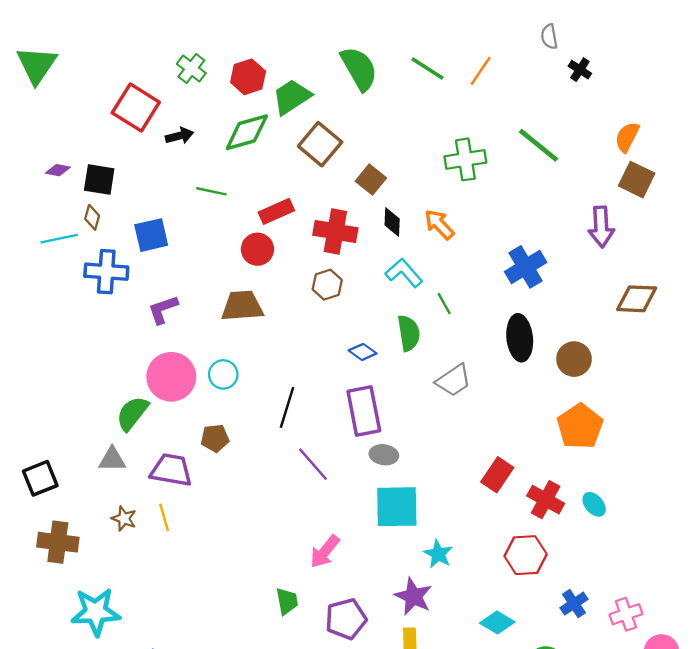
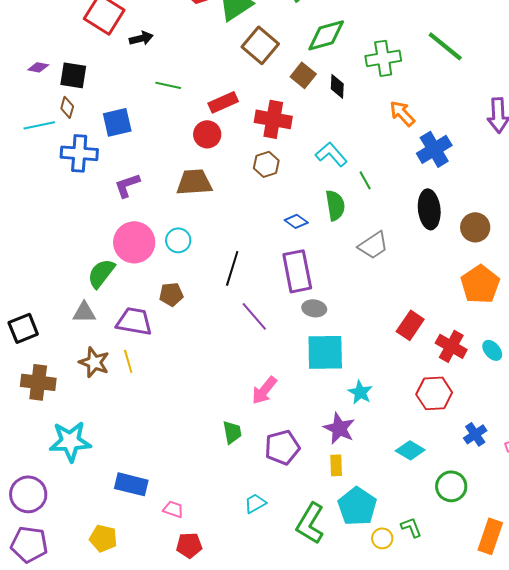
green diamond: (247, 132) -> (326, 35), moved
black diamond: (392, 222) -> (337, 86), moved
orange arrow: (439, 224) -> (402, 113), moved
brown star: (124, 519) -> (94, 362), size x1.4

